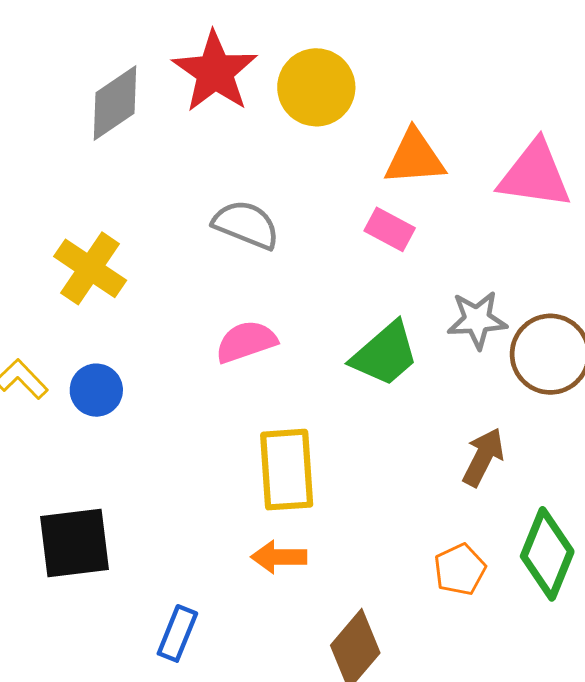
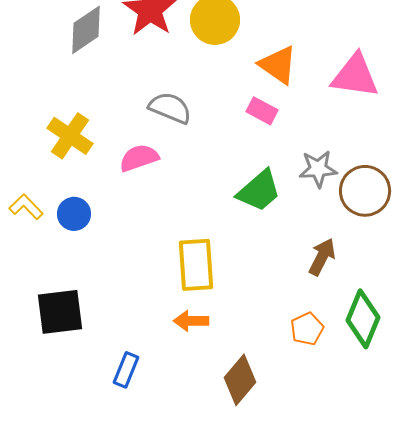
orange triangle: (415, 158) -> (278, 65), turned 39
pink semicircle: (246, 342) -> (139, 158), moved

